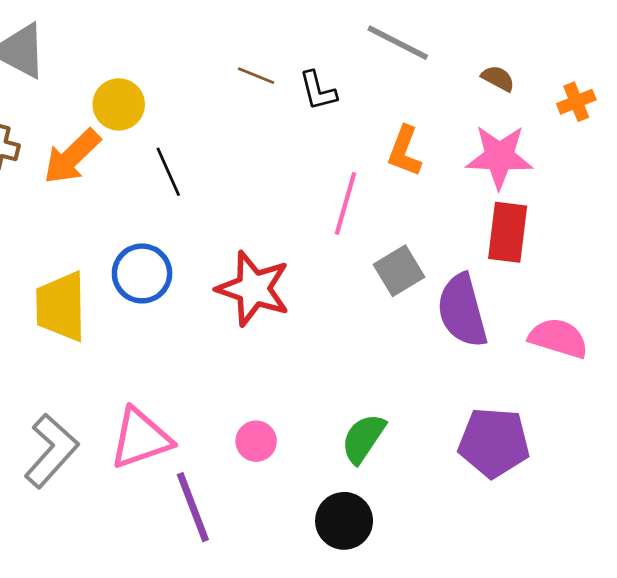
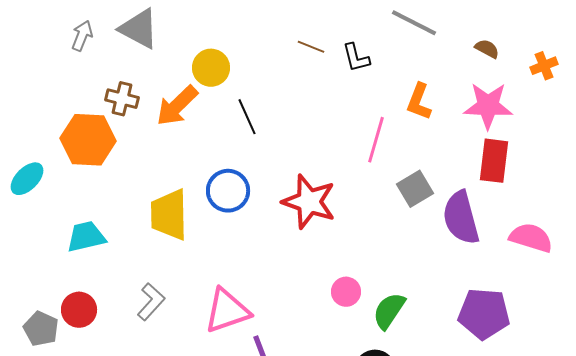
pink circle: (256, 441) -> (346, 292), moved
gray L-shape: (51, 451) -> (151, 302), moved, size x0.7

